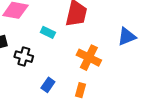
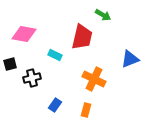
black cross: (24, 57) -> (32, 78), turned -30

